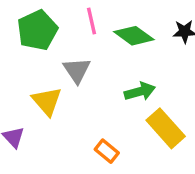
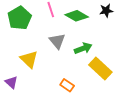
gray triangle: (77, 70) -> (57, 41), moved

